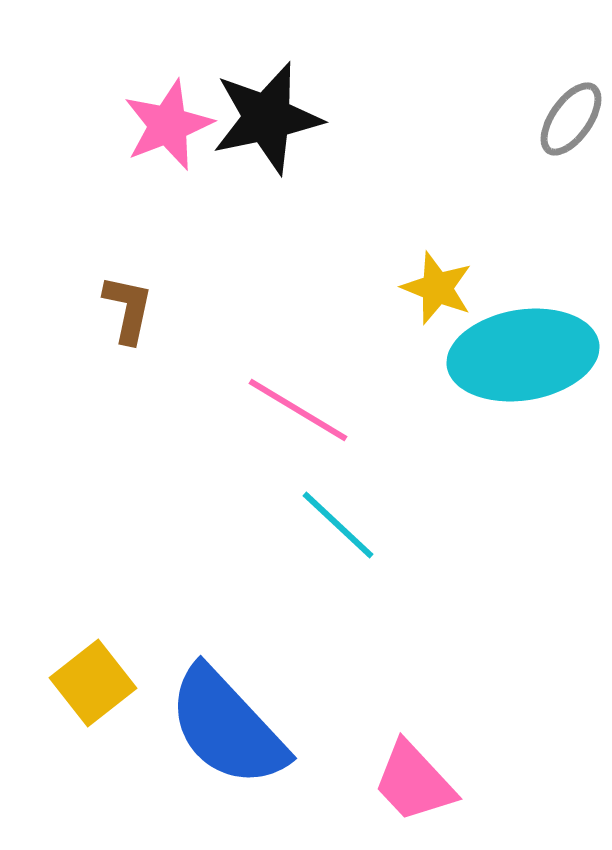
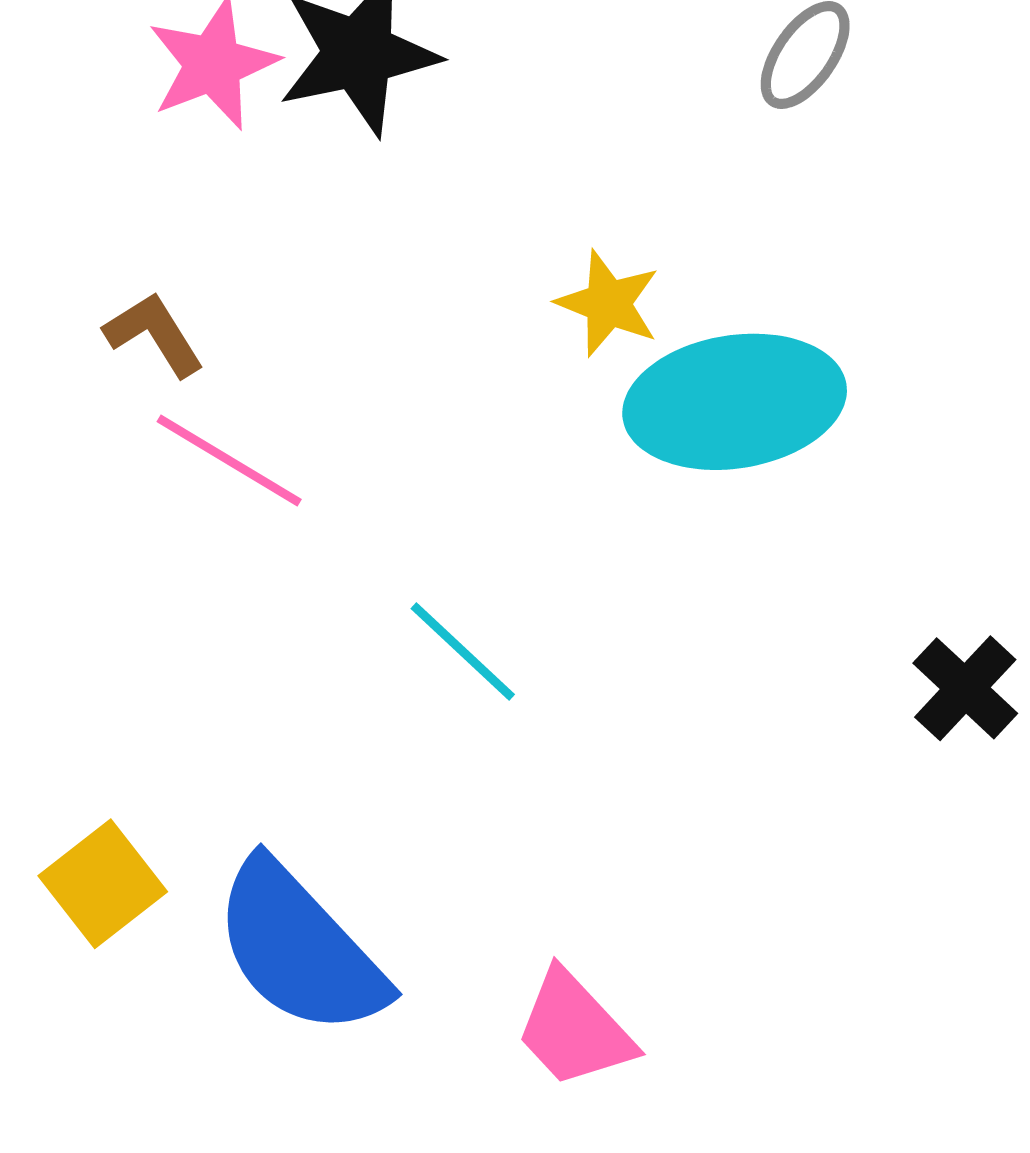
brown L-shape: (128, 309) -> (154, 334), turned -44
pink line: (298, 410) -> (229, 461), moved

